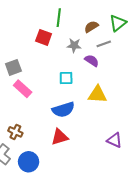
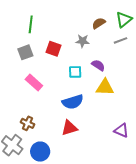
green line: (59, 18) -> (31, 24), moved
red square: (44, 37) -> (53, 49), moved
gray line: (104, 44) -> (121, 40), moved
purple semicircle: (92, 61) -> (98, 65), moved
gray square: (13, 67) -> (25, 52), moved

